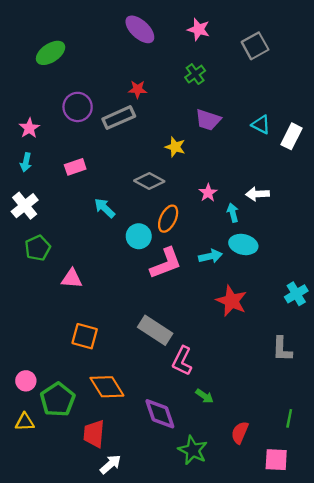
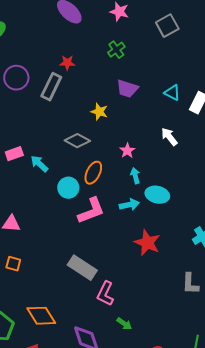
gray rectangle: (119, 118) -> (51, 87), turned -40
pink rectangle: (75, 167) -> (14, 154), moved
white arrow: (257, 194) -> (169, 137), moved, turned 54
cyan arrow: (233, 213) -> (135, 176), moved
orange square: (85, 336) -> (13, 264), moved, size x0.7

